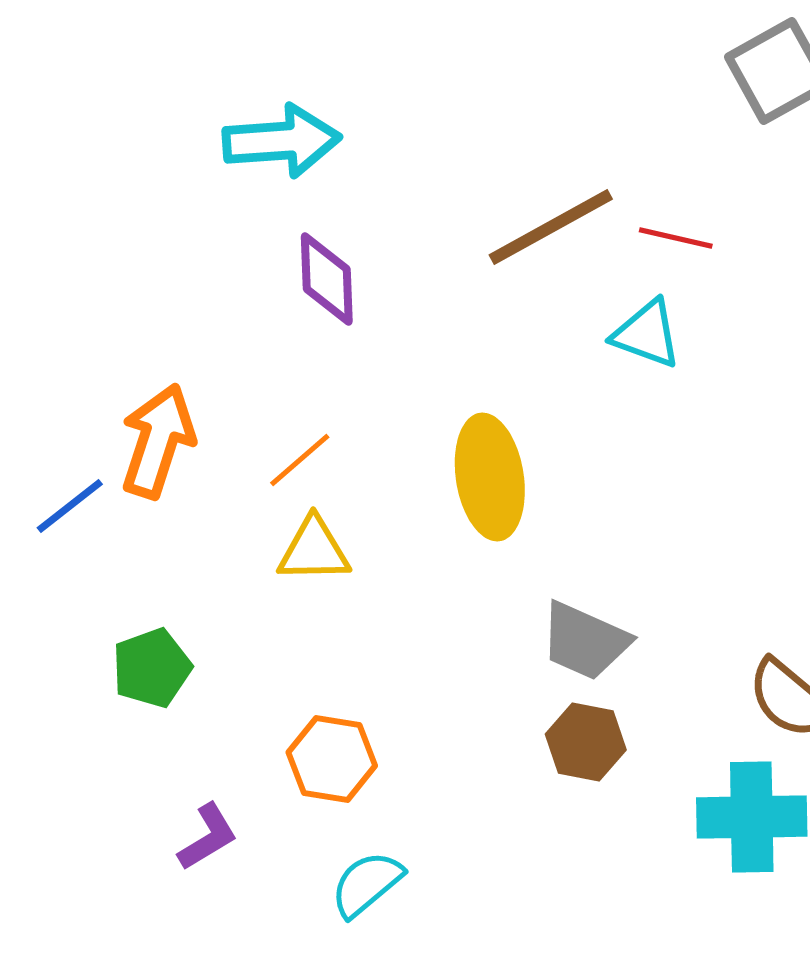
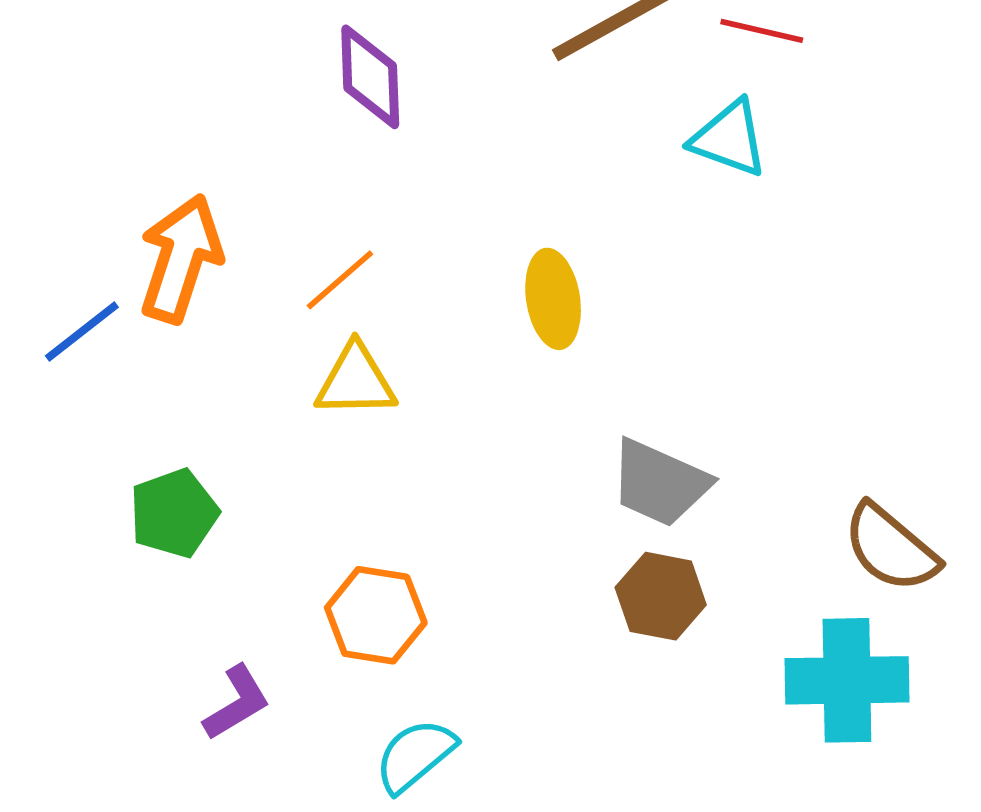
yellow ellipse: (490, 477) -> (553, 299), size x0.7

